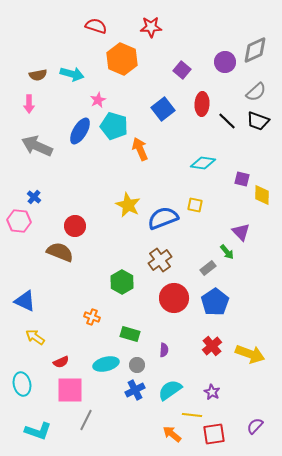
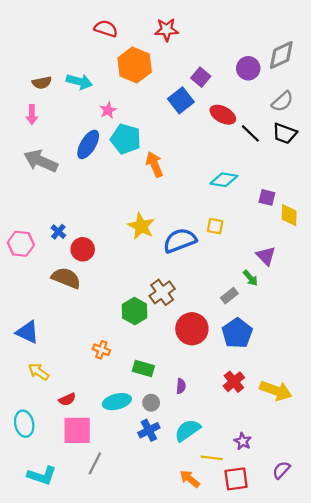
red ellipse: (202, 104) -> (223, 115), turned -65
blue square: (163, 109) -> (181, 100), moved
blue cross: (34, 197) -> (58, 232), moved
brown cross: (160, 260) -> (162, 292), moved
purple star: (212, 392) -> (243, 441), moved

